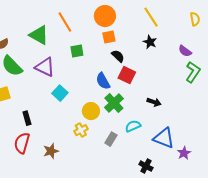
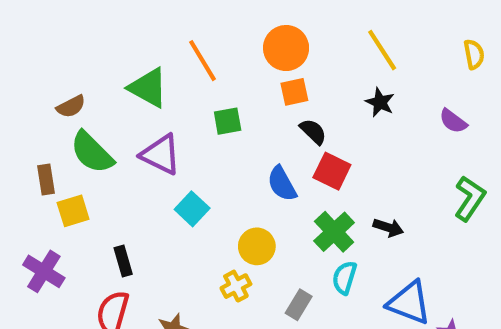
green L-shape: (193, 72) -> (470, 198), moved
green cross: (114, 103) -> (334, 232), moved
cyan semicircle: (133, 126) -> (344, 278), turned -49

